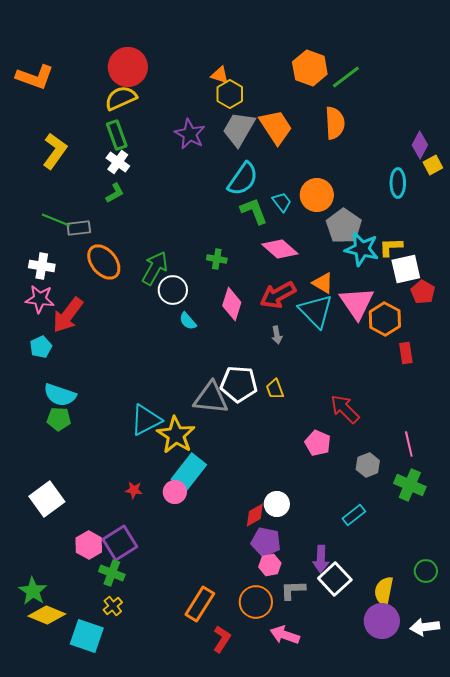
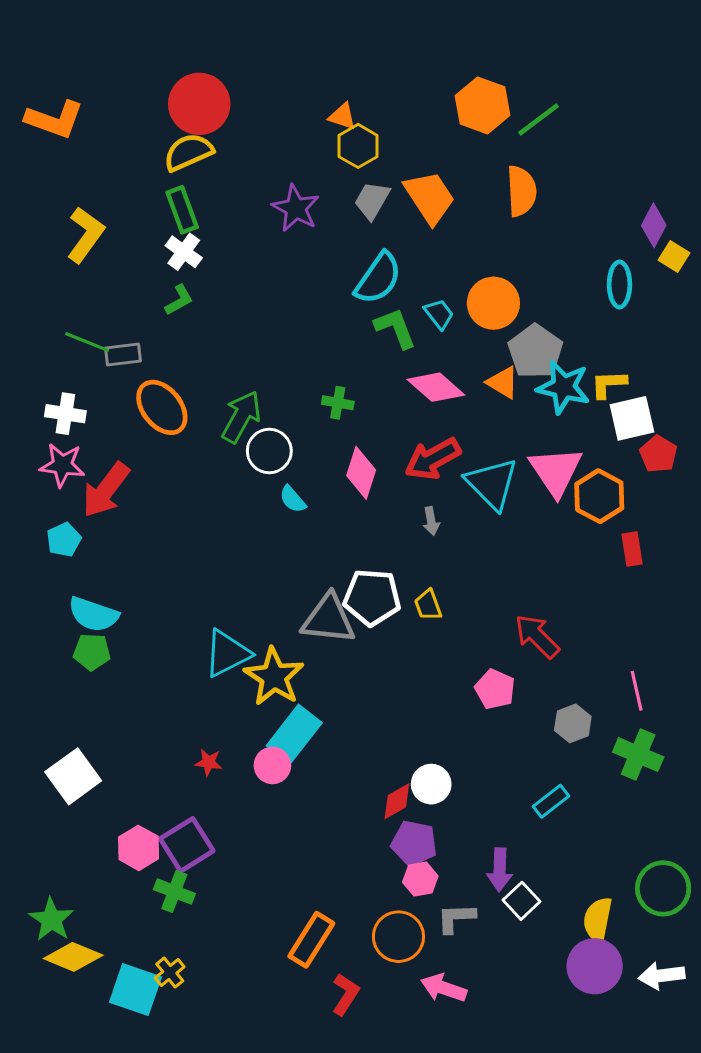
gray trapezoid: (239, 129) -> (372, 200), size x0.7
yellow square: (433, 165) -> (674, 256), turned -30
orange triangle: (323, 283) -> (503, 383), moved
green circle: (426, 571) -> (663, 888), size x1.5
white square: (335, 579) -> (521, 901), size x0.7
yellow cross: (113, 606) -> (170, 972), moved

